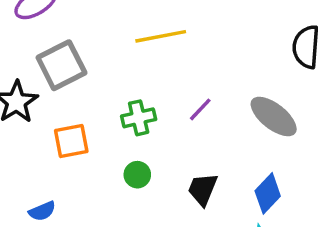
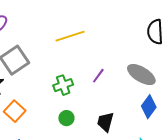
orange square: (71, 141) -> (15, 111), moved, turned -30
blue diamond: (268, 193) -> (149, 107), moved

